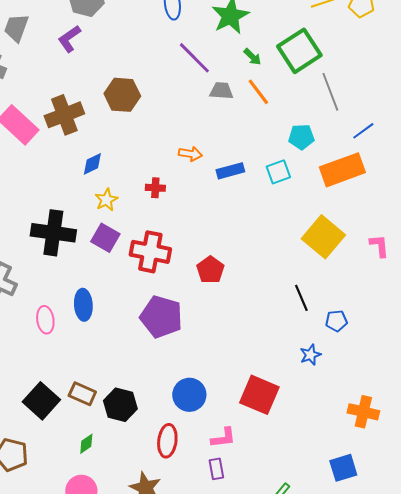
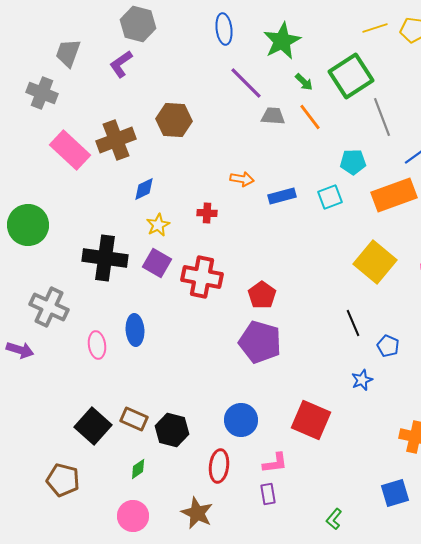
purple pentagon: (161, 317) -> (260, 342), moved
blue pentagon: (336, 321) -> (388, 346), turned 30

